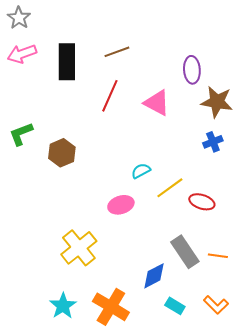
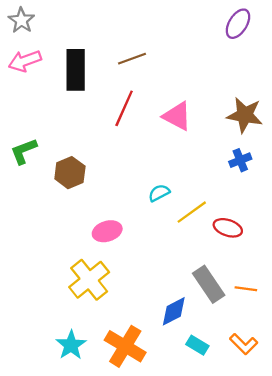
purple ellipse: (192, 70) -> (238, 24), moved, turned 36
pink ellipse: (121, 205) -> (107, 231), moved

